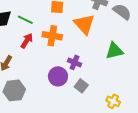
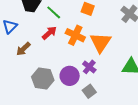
orange triangle: (84, 24) -> (100, 42), moved
gray hexagon: (14, 90) -> (43, 79), moved

